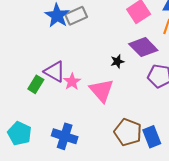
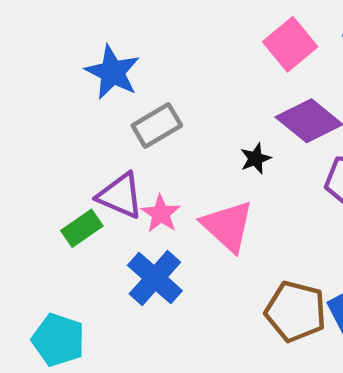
gray rectangle: (76, 16) -> (157, 125), moved
green rectangle: (36, 84) -> (82, 228), turned 30
blue cross: (65, 136) -> (155, 278), moved, turned 30

